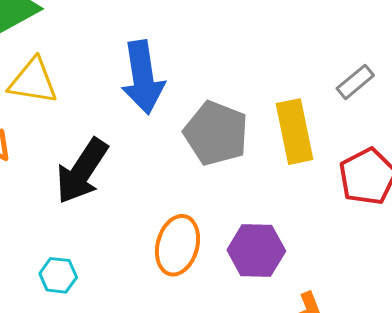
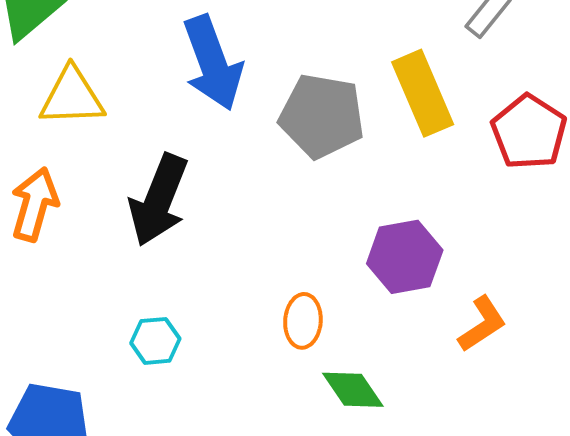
orange ellipse: (177, 245) -> (303, 321), moved, size x0.7

